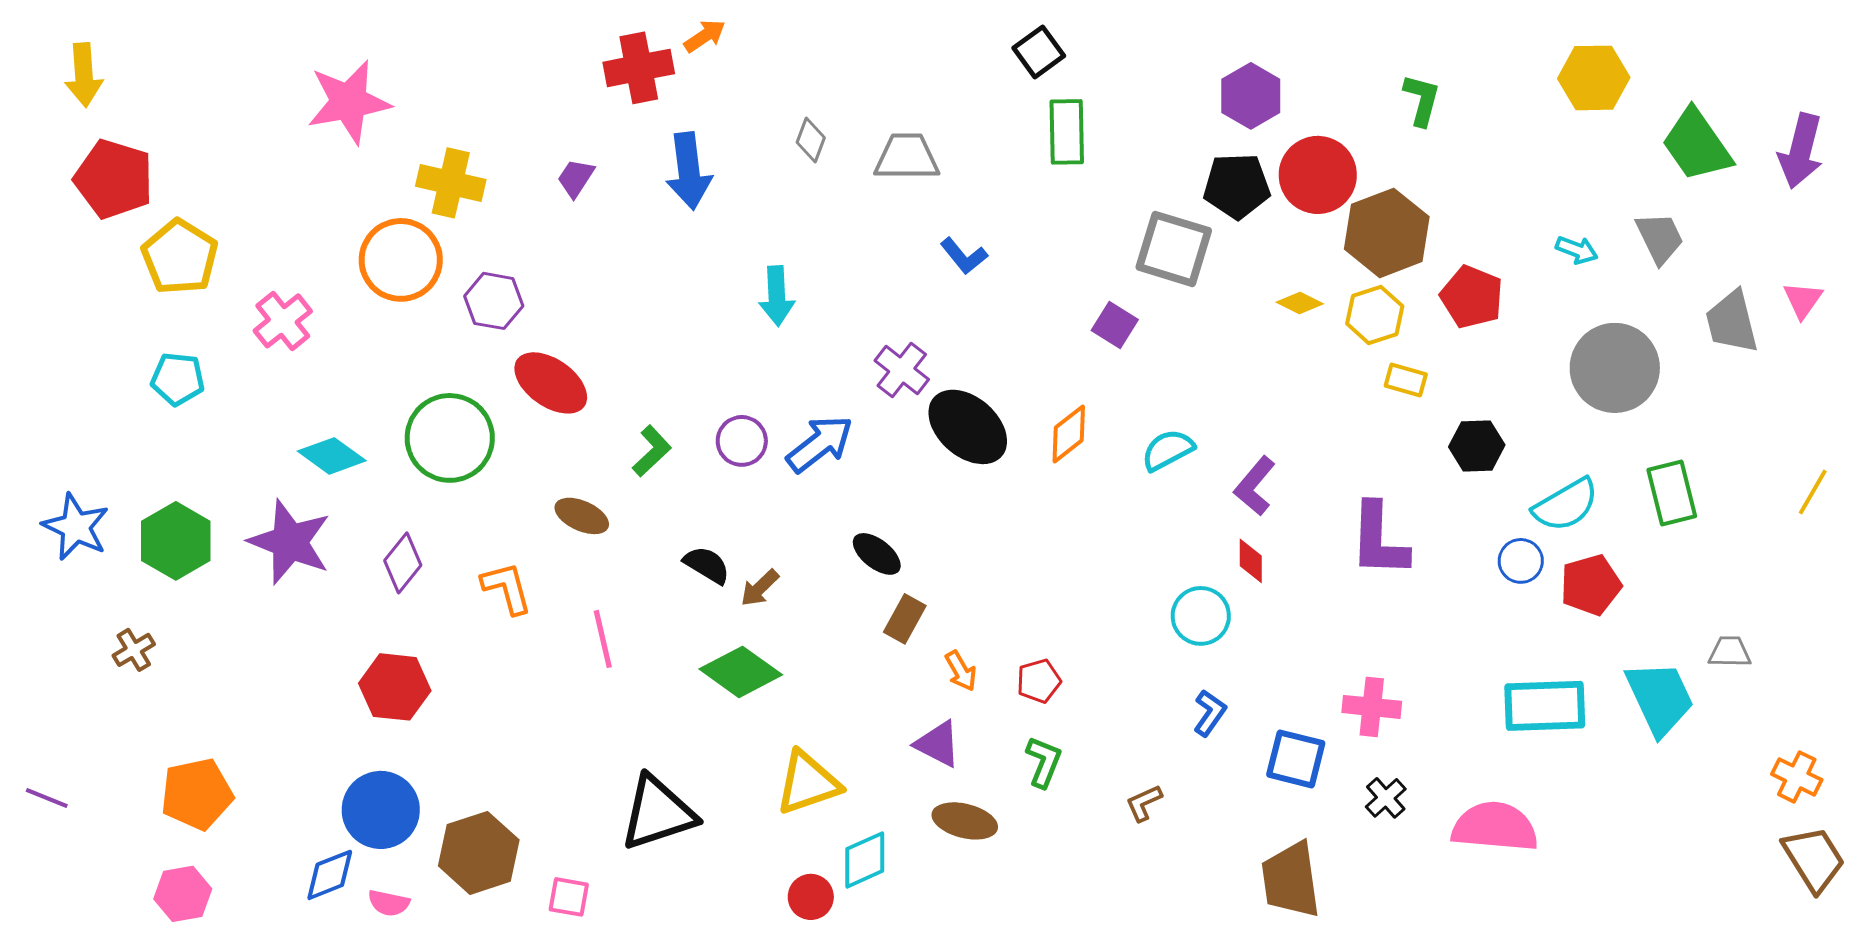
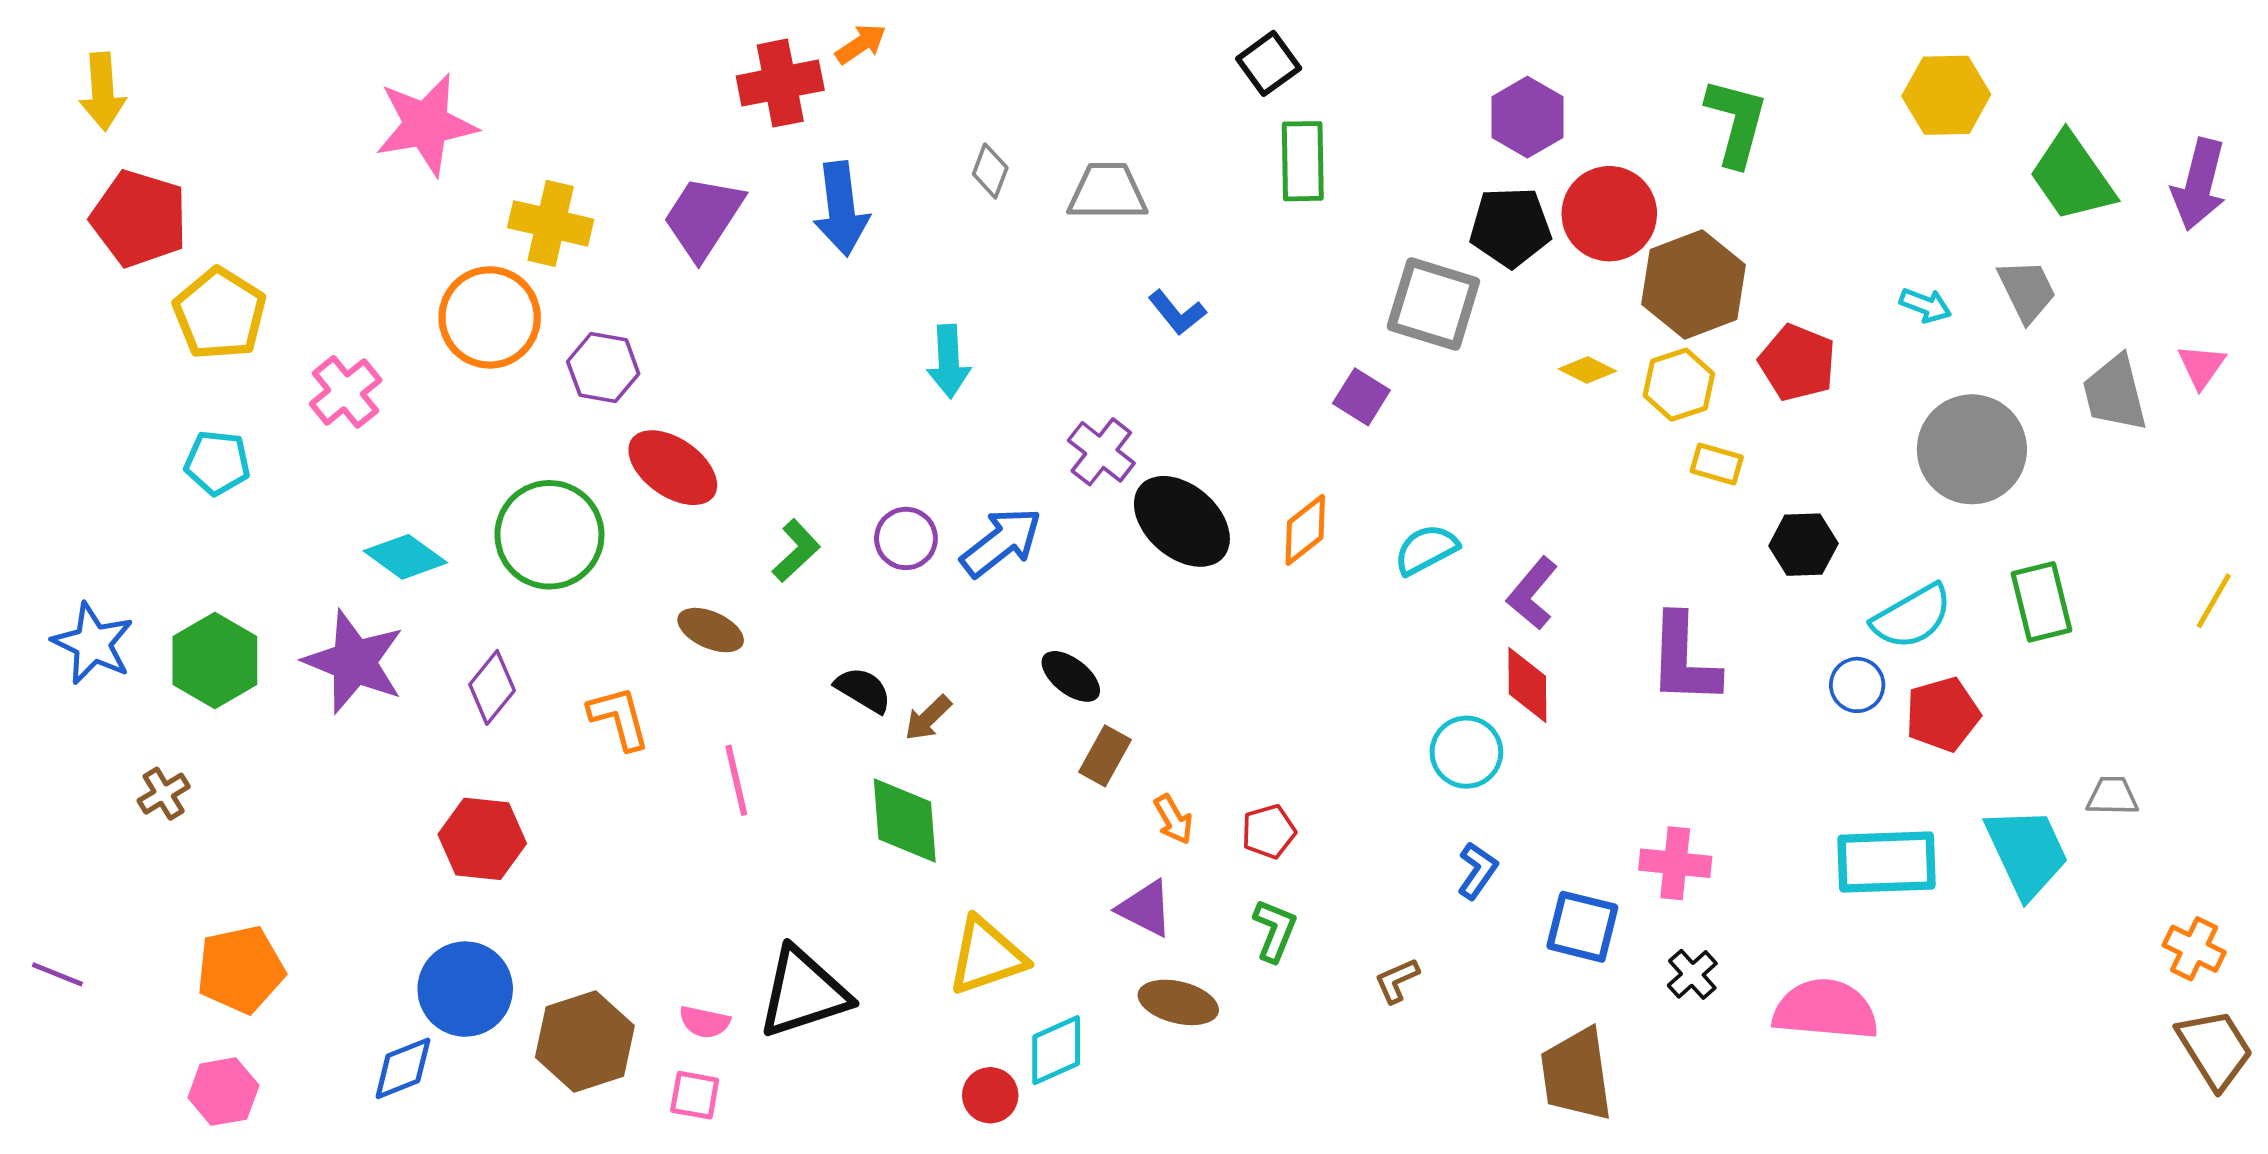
green L-shape: (1422, 100) -> (1736, 122), size x1.4
purple trapezoid: (576, 178) -> (703, 217), size x1.8
red diamond: (1251, 561) -> (1527, 685), size x1.4
green diamond: (741, 672) -> (905, 821), turned 50
pink semicircle: (389, 903) -> (705, 1022), moved

